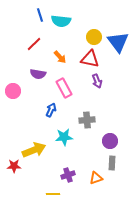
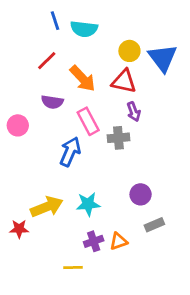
orange arrow: (60, 57) -> (83, 79), size x1.5
blue arrow: (51, 110) -> (70, 152), size x1.5
gray cross: (87, 120) -> (118, 138), moved
cyan star: (64, 137) -> (88, 204), moved
purple circle: (110, 141) -> (141, 194), moved
gray rectangle: (112, 163) -> (154, 225), turned 64
orange triangle: (96, 178) -> (118, 241), moved

